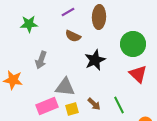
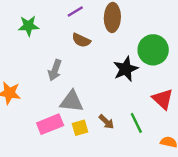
gray arrow: (41, 60) -> (55, 70), moved
black star: (95, 60) -> (126, 69), moved
red triangle: (138, 74) -> (163, 99), moved

